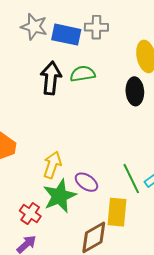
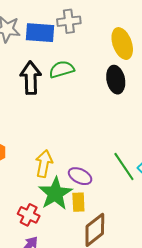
yellow rectangle: (117, 212) -> (78, 202), moved, size x0.7

